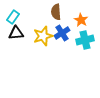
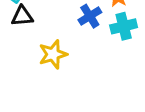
yellow star: (43, 36) -> (53, 54), moved

